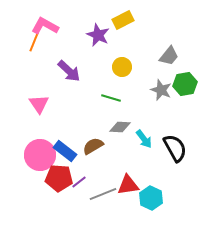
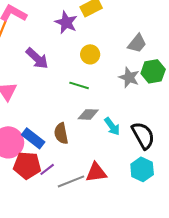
brown semicircle: (93, 146) -> (61, 133), turned -70
cyan hexagon: (151, 198) -> (142, 169), moved

